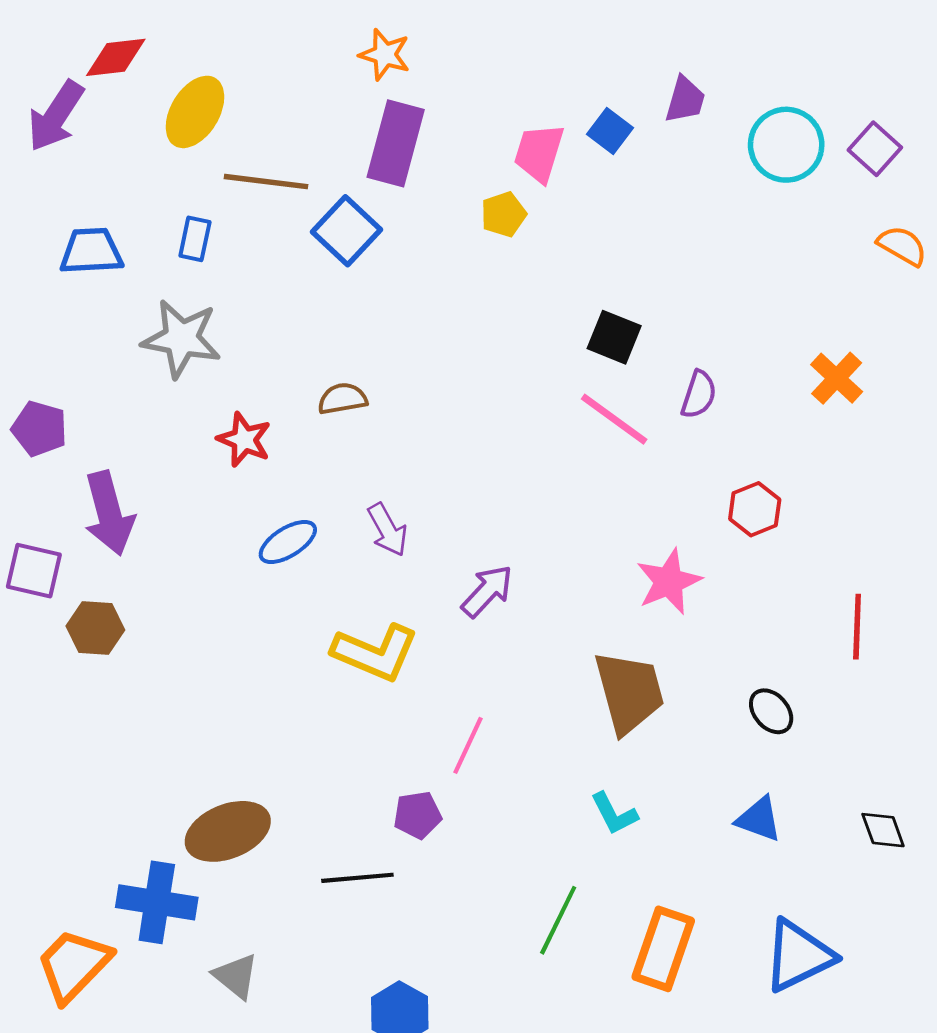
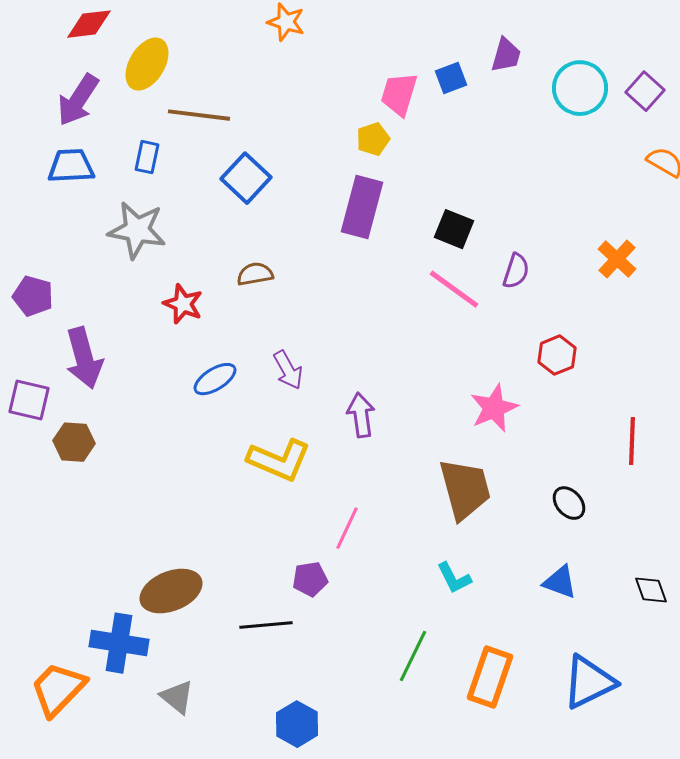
purple arrow: (56, 116) -> (78, 100), moved
blue square: (610, 131) -> (451, 78), turned 32
purple rectangle: (396, 143) -> (362, 207), moved
blue square: (347, 231) -> (246, 178), moved
purple arrow: (487, 591) -> (361, 415), turned -51

